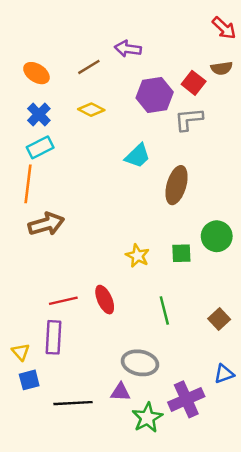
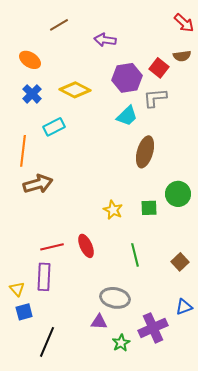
brown line: (89, 67) -> (59, 25), moved
yellow diamond: (91, 110) -> (75, 90), size x1.4
cyan rectangle: (40, 147) -> (54, 127), moved
cyan trapezoid: (138, 156) -> (127, 116), moved
black line: (73, 403) -> (47, 342), moved, turned -64
green star: (147, 418) -> (121, 343), size x0.7

